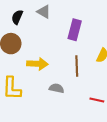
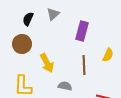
gray triangle: (44, 12) -> (53, 14), turned 48
yellow arrow: (37, 64) -> (47, 63), turned 60

